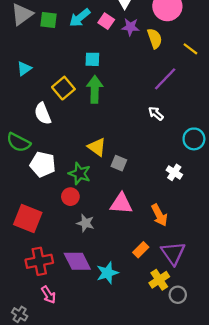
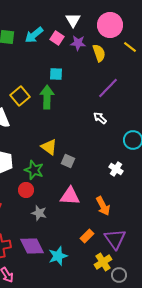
yellow line: (190, 49) -> (130, 47), moved
cyan square: (92, 59) -> (56, 74), moved

